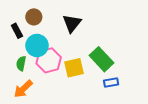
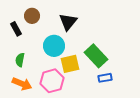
cyan circle: (37, 45) -> (54, 46), moved
pink hexagon: (49, 60) -> (52, 81), moved
orange arrow: (23, 89) -> (22, 84), turned -114

